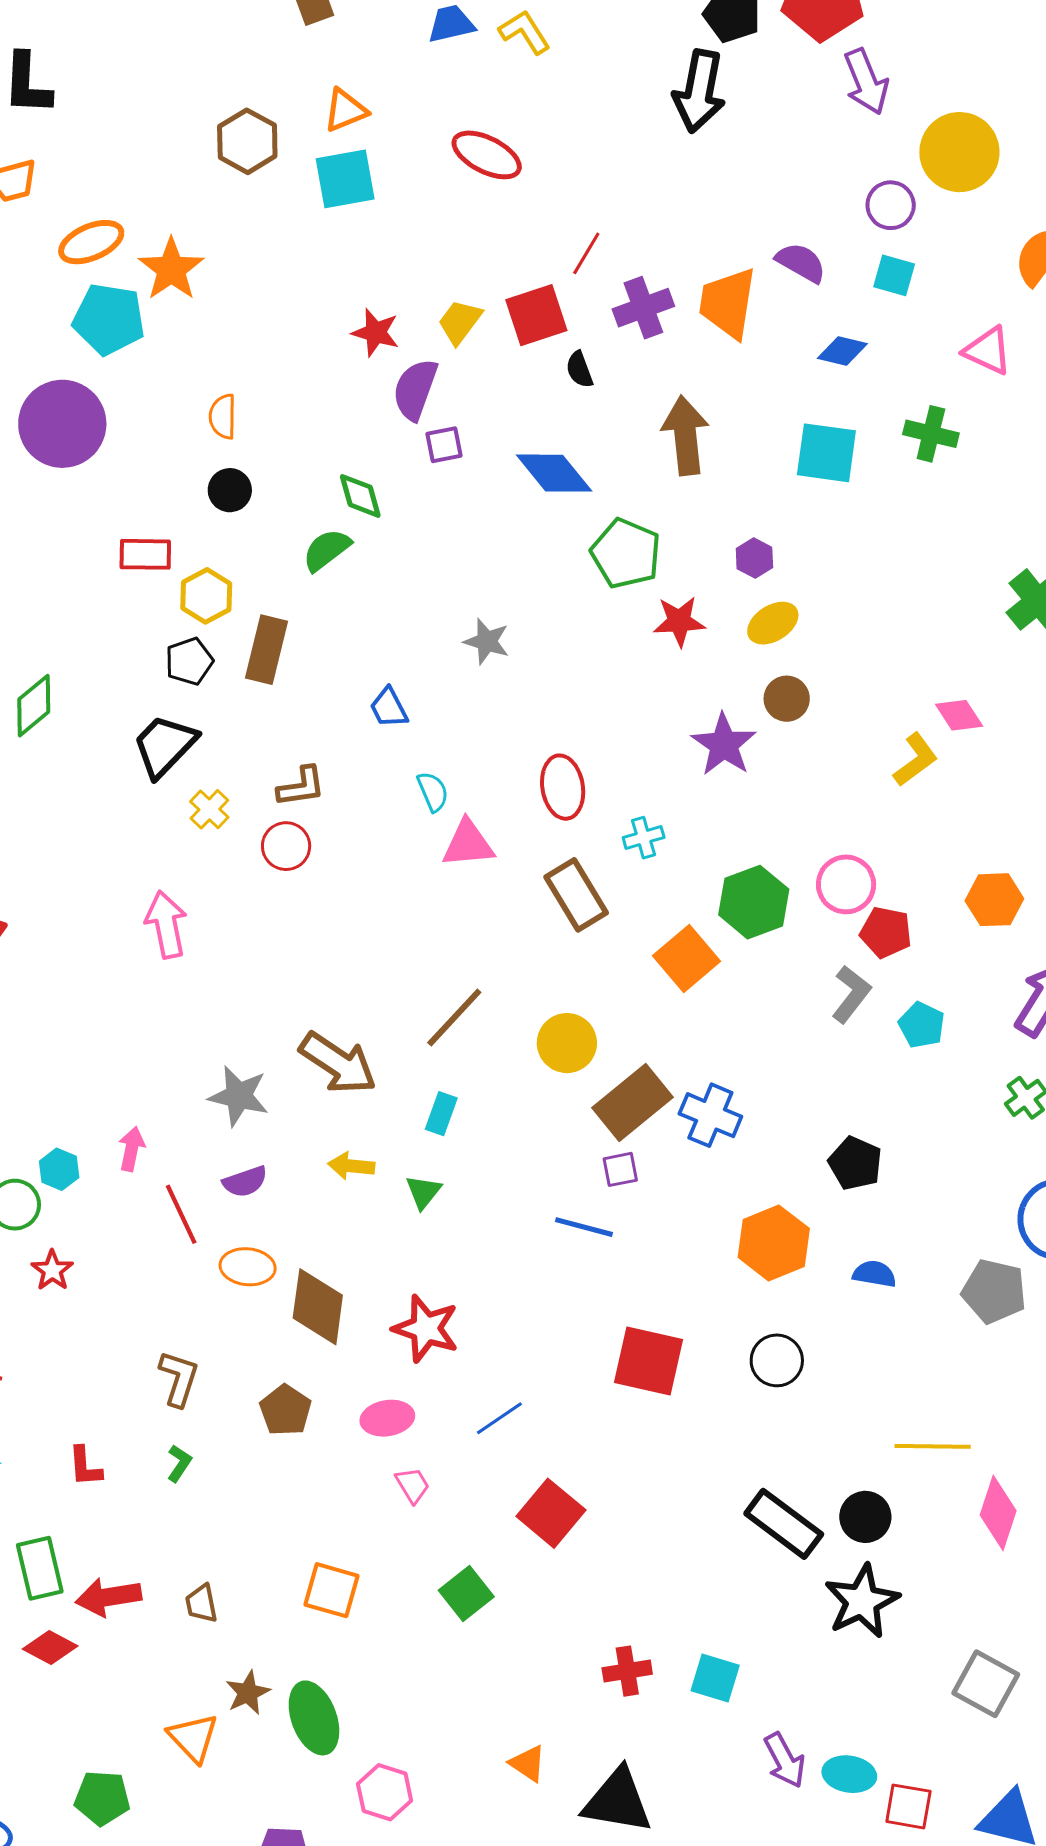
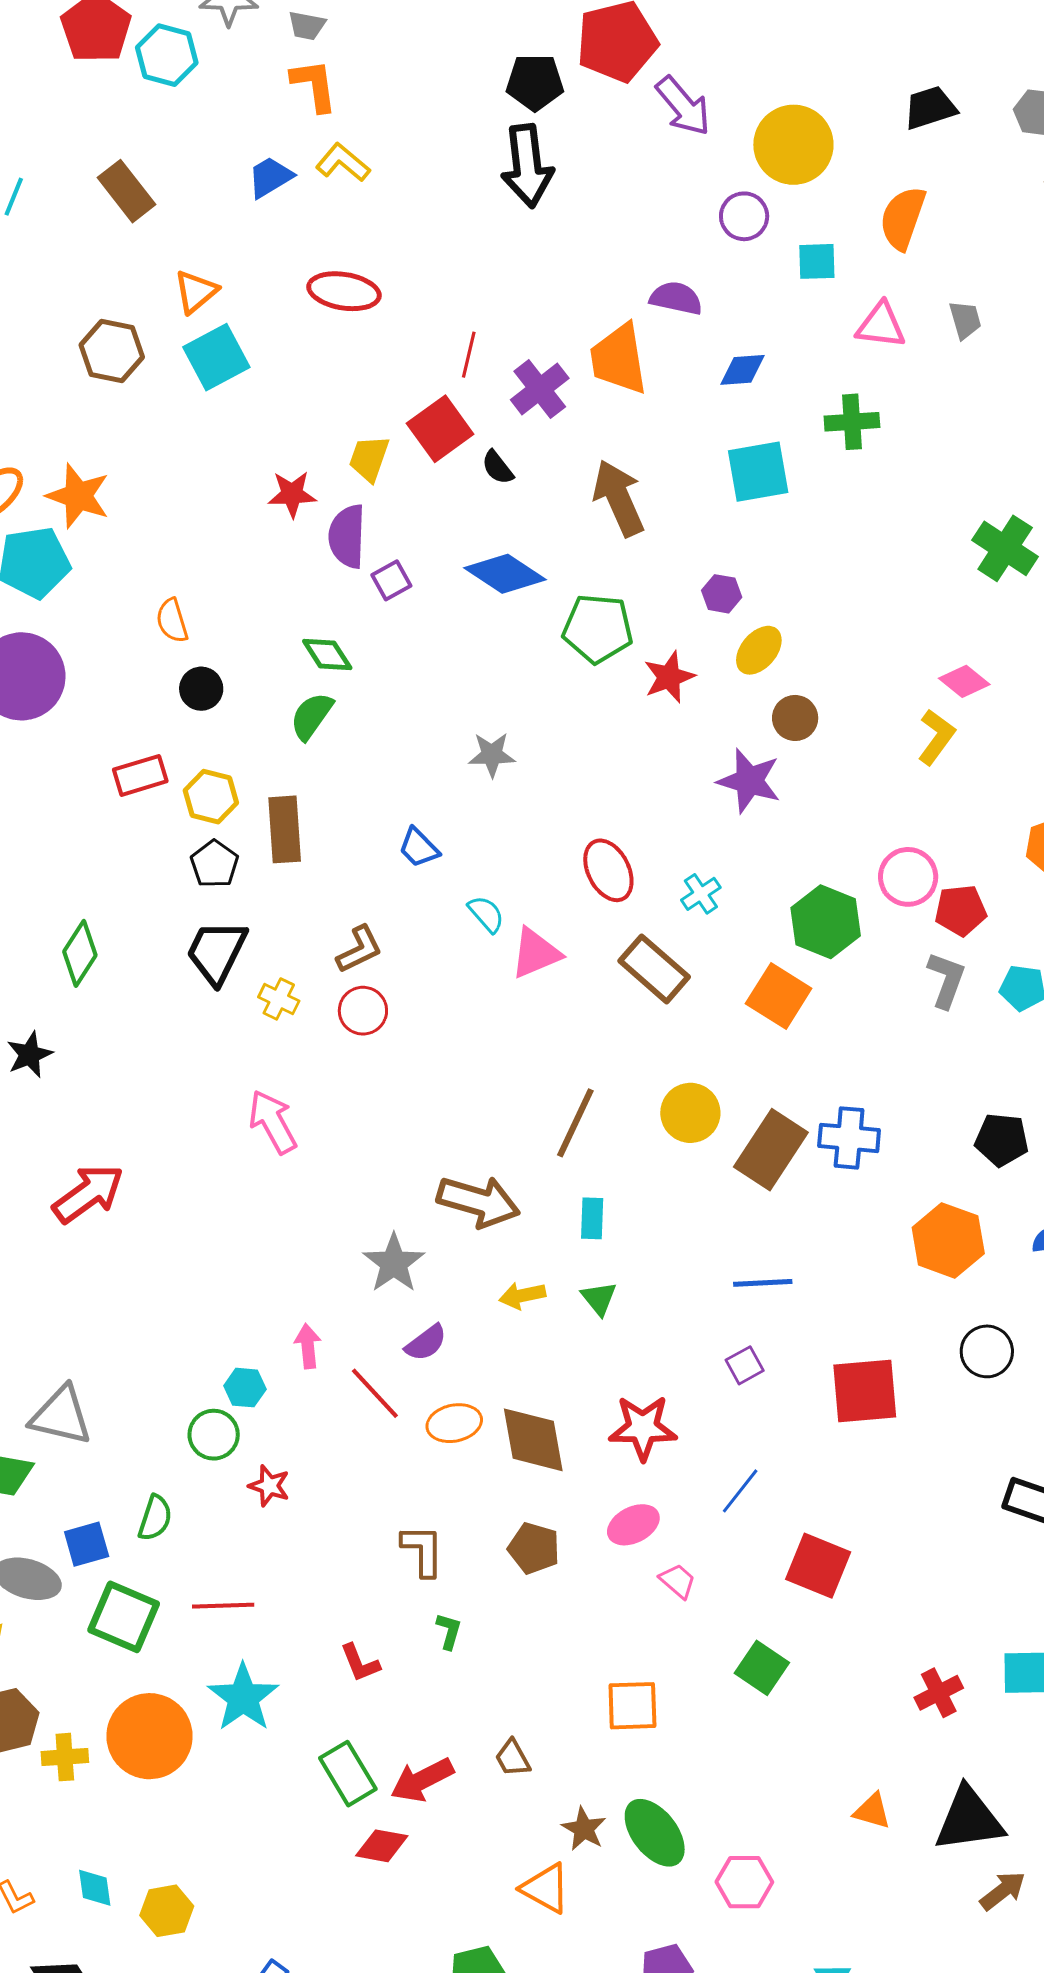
cyan square: (894, 275) -> (817, 261), moved
gray star: (239, 1096) -> (394, 1263), turned -30
purple square: (620, 1169) -> (745, 1365), moved

